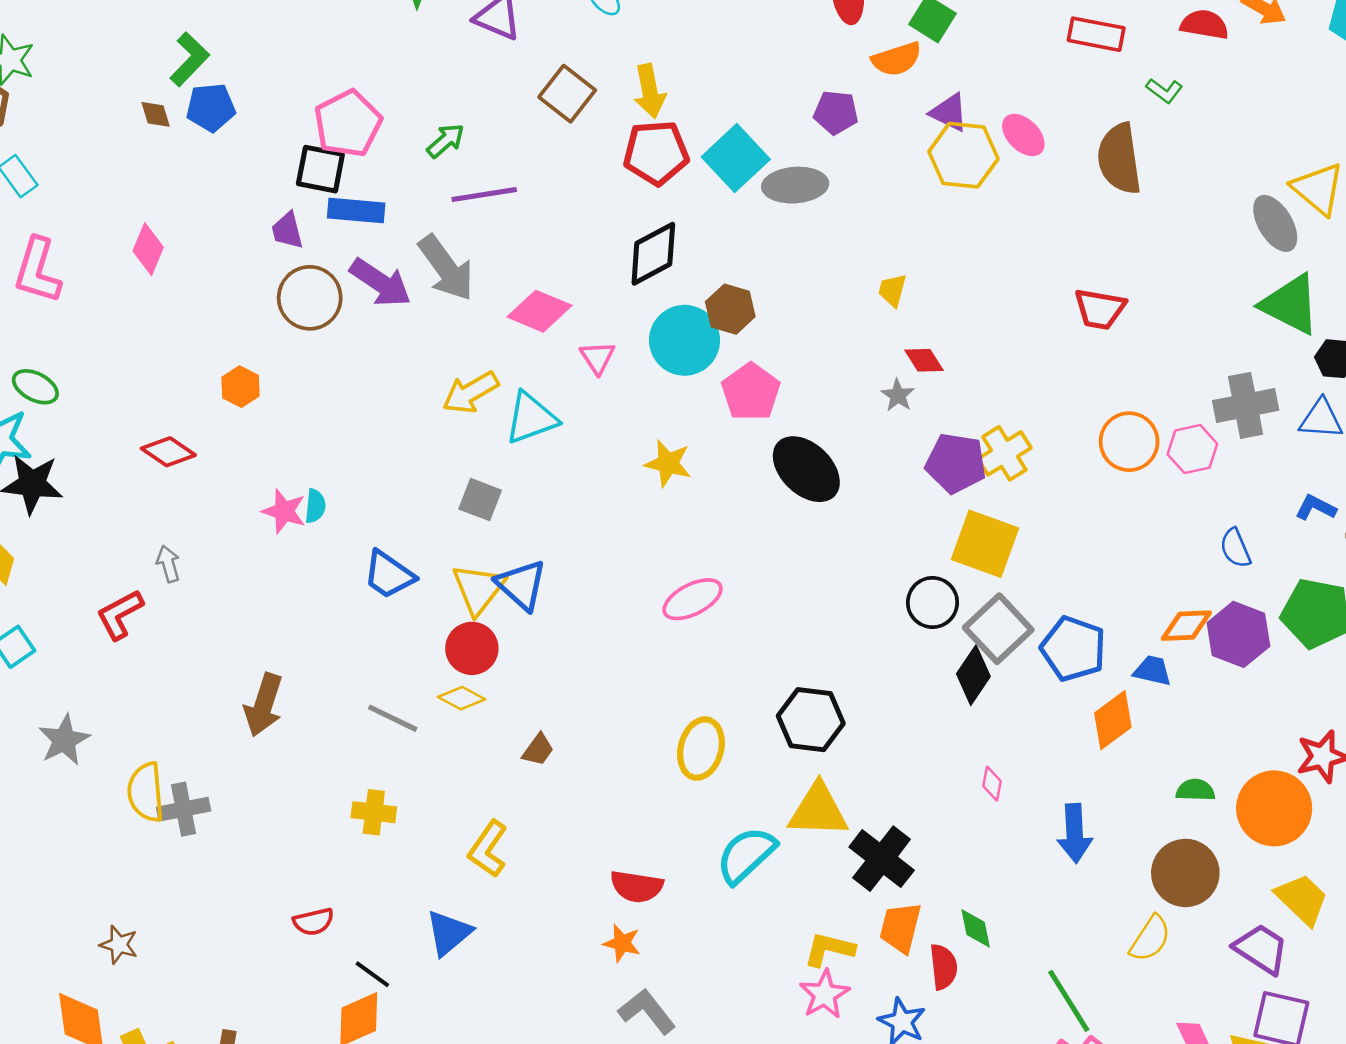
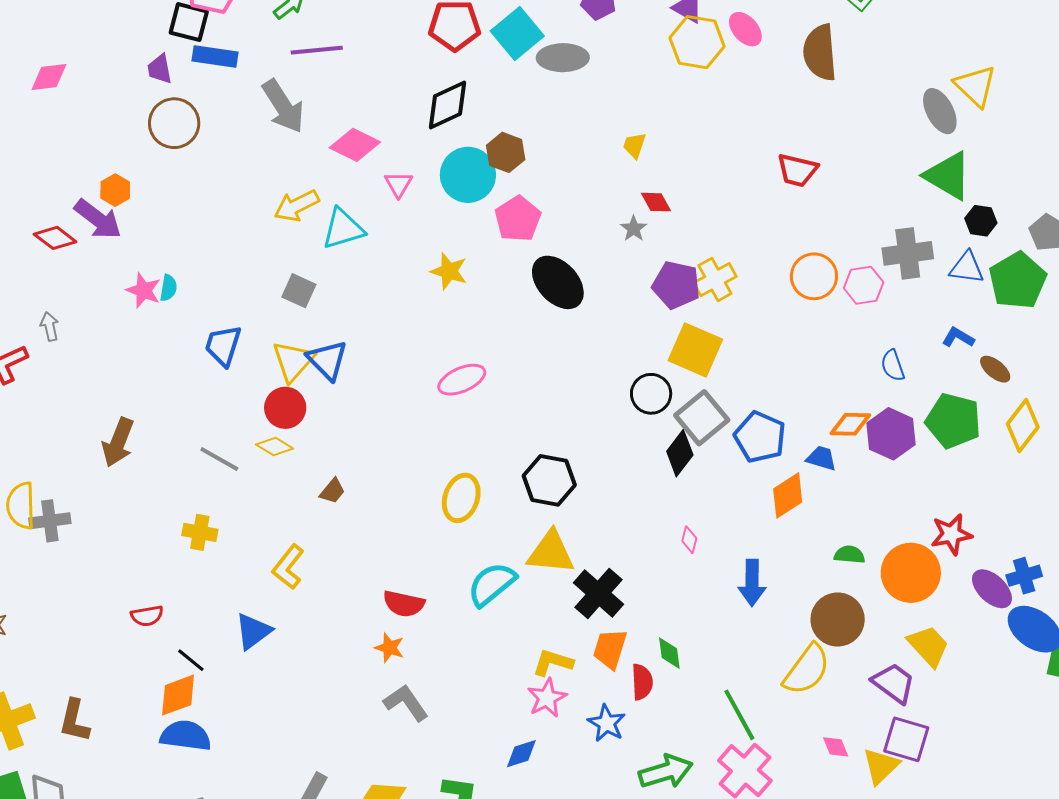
pink diamond: (148, 249) -> (49, 77), turned 57
purple arrow: (380, 283) -> (98, 219), moved
blue trapezoid: (389, 575) -> (223, 346), turned 69
yellow semicircle: (1150, 939) -> (807, 670), size x1.4

